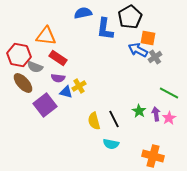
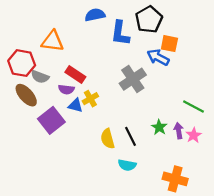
gray cross: (155, 57) -> (133, 79), moved, size x1.6
red rectangle: (58, 58) -> (75, 75), moved

